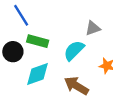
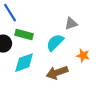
brown arrow: (76, 86) -> (57, 73), turned -50

